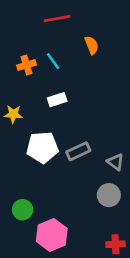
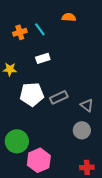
orange semicircle: (92, 45) -> (69, 17), turned -64
green circle: (23, 210) -> (17, 141), size x1.5

